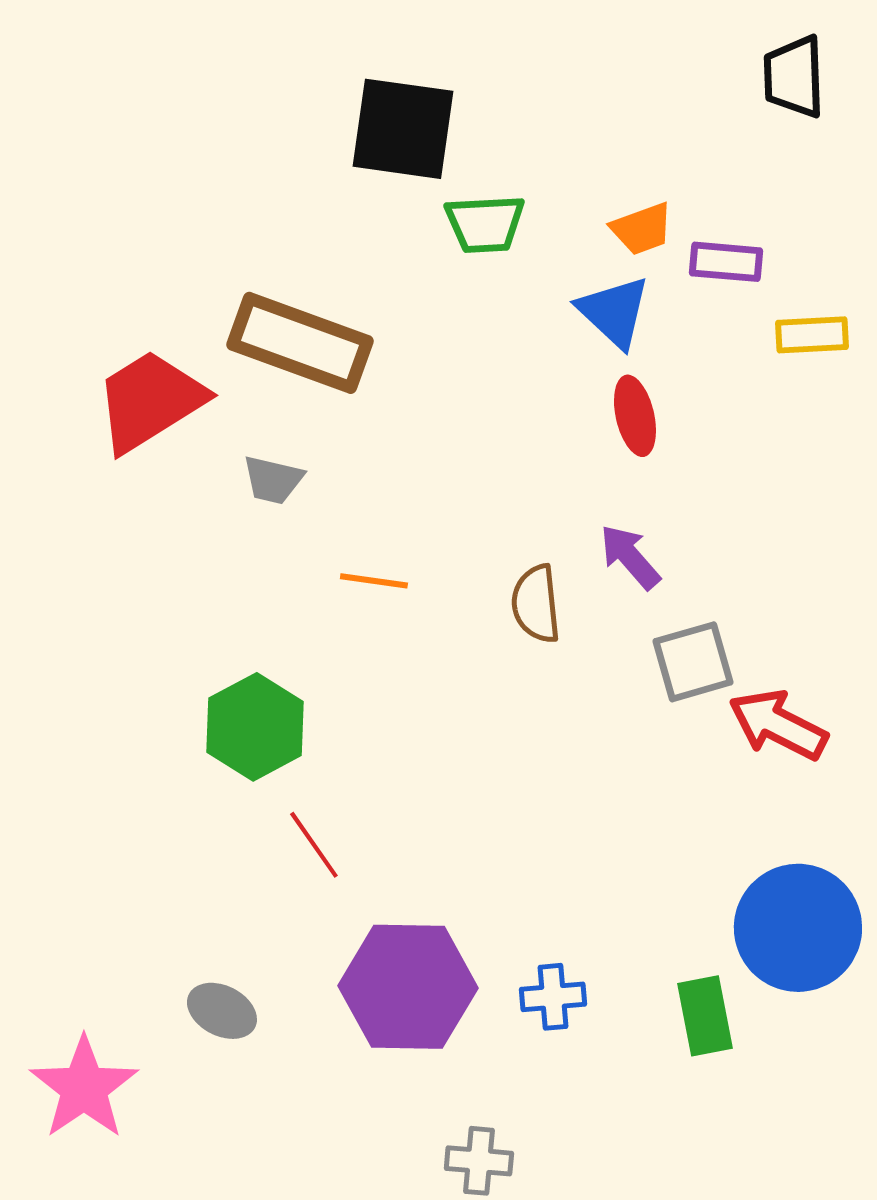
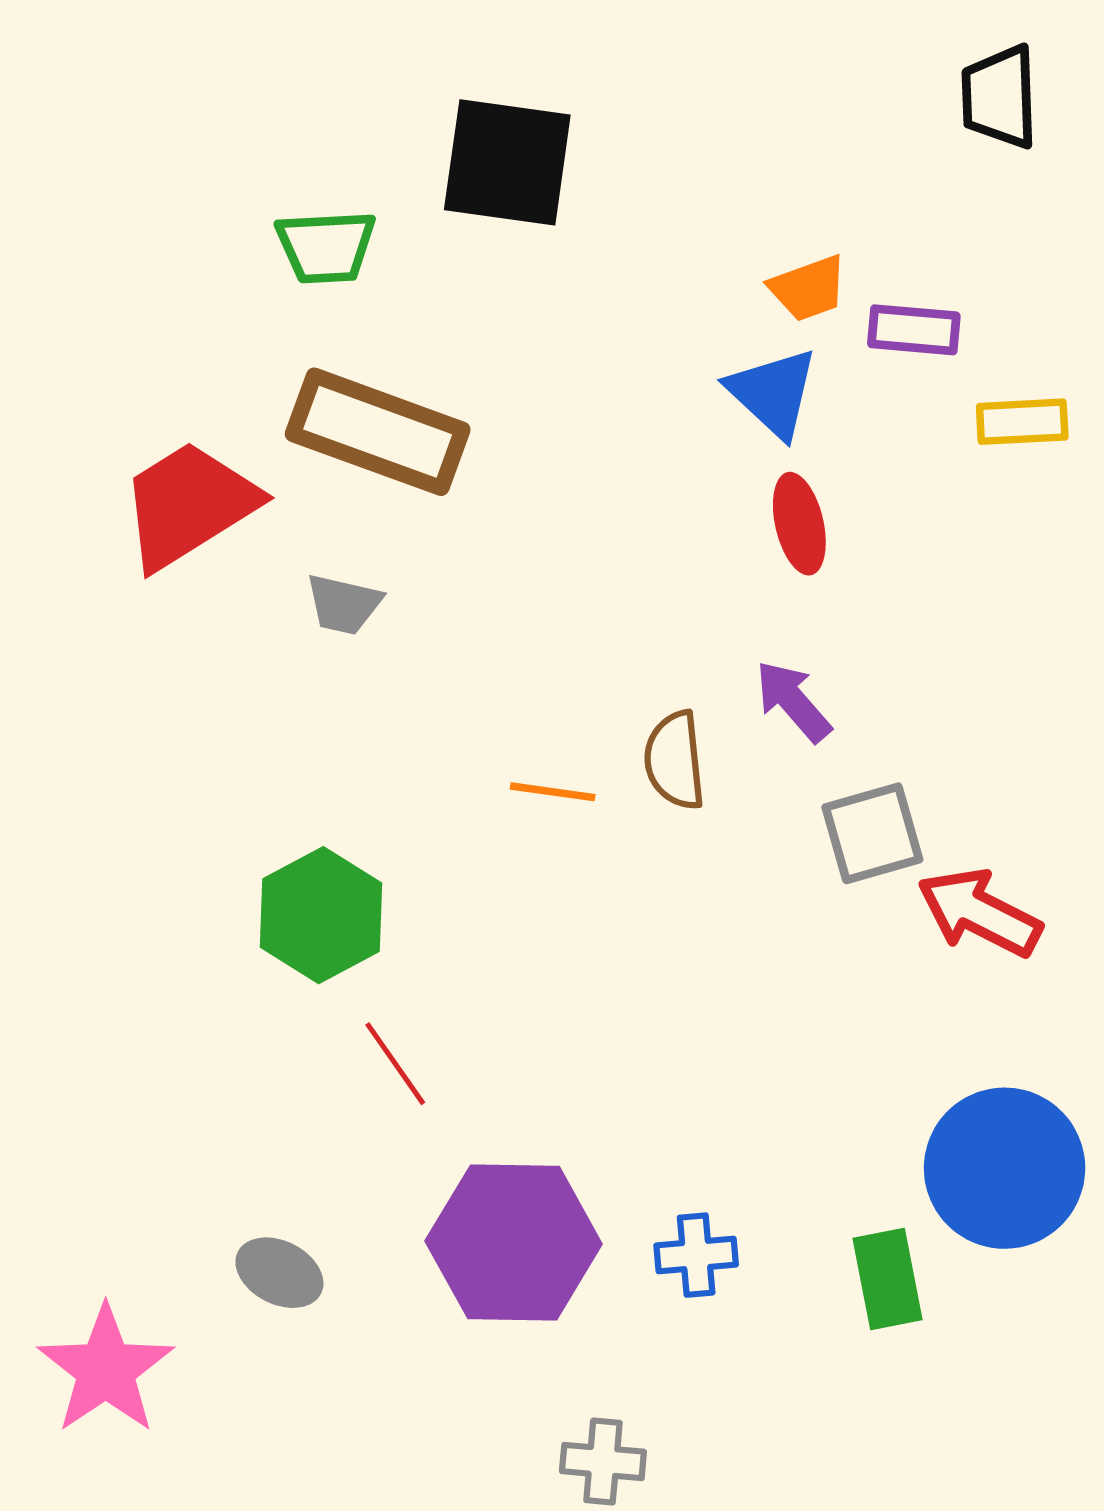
green trapezoid: (485, 224) -> (326, 247), moved
orange line: (374, 581) -> (553, 792), moved

